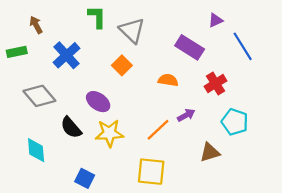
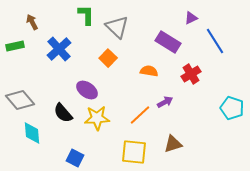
gray diamond: (39, 96) -> (20, 100), moved
cyan pentagon: (235, 122) -> (232, 108), moved
brown triangle: (210, 152) -> (173, 144), moved

